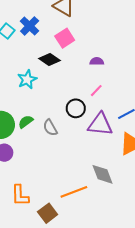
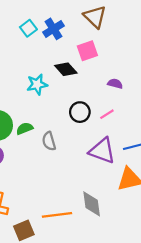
black circle: (76, 108) -> (80, 112), moved

